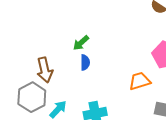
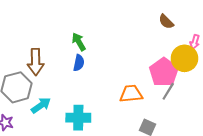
green arrow: (81, 43) -> (79, 42), turned 90

